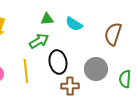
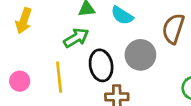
gray circle: (96, 69) -> (140, 55), moved

